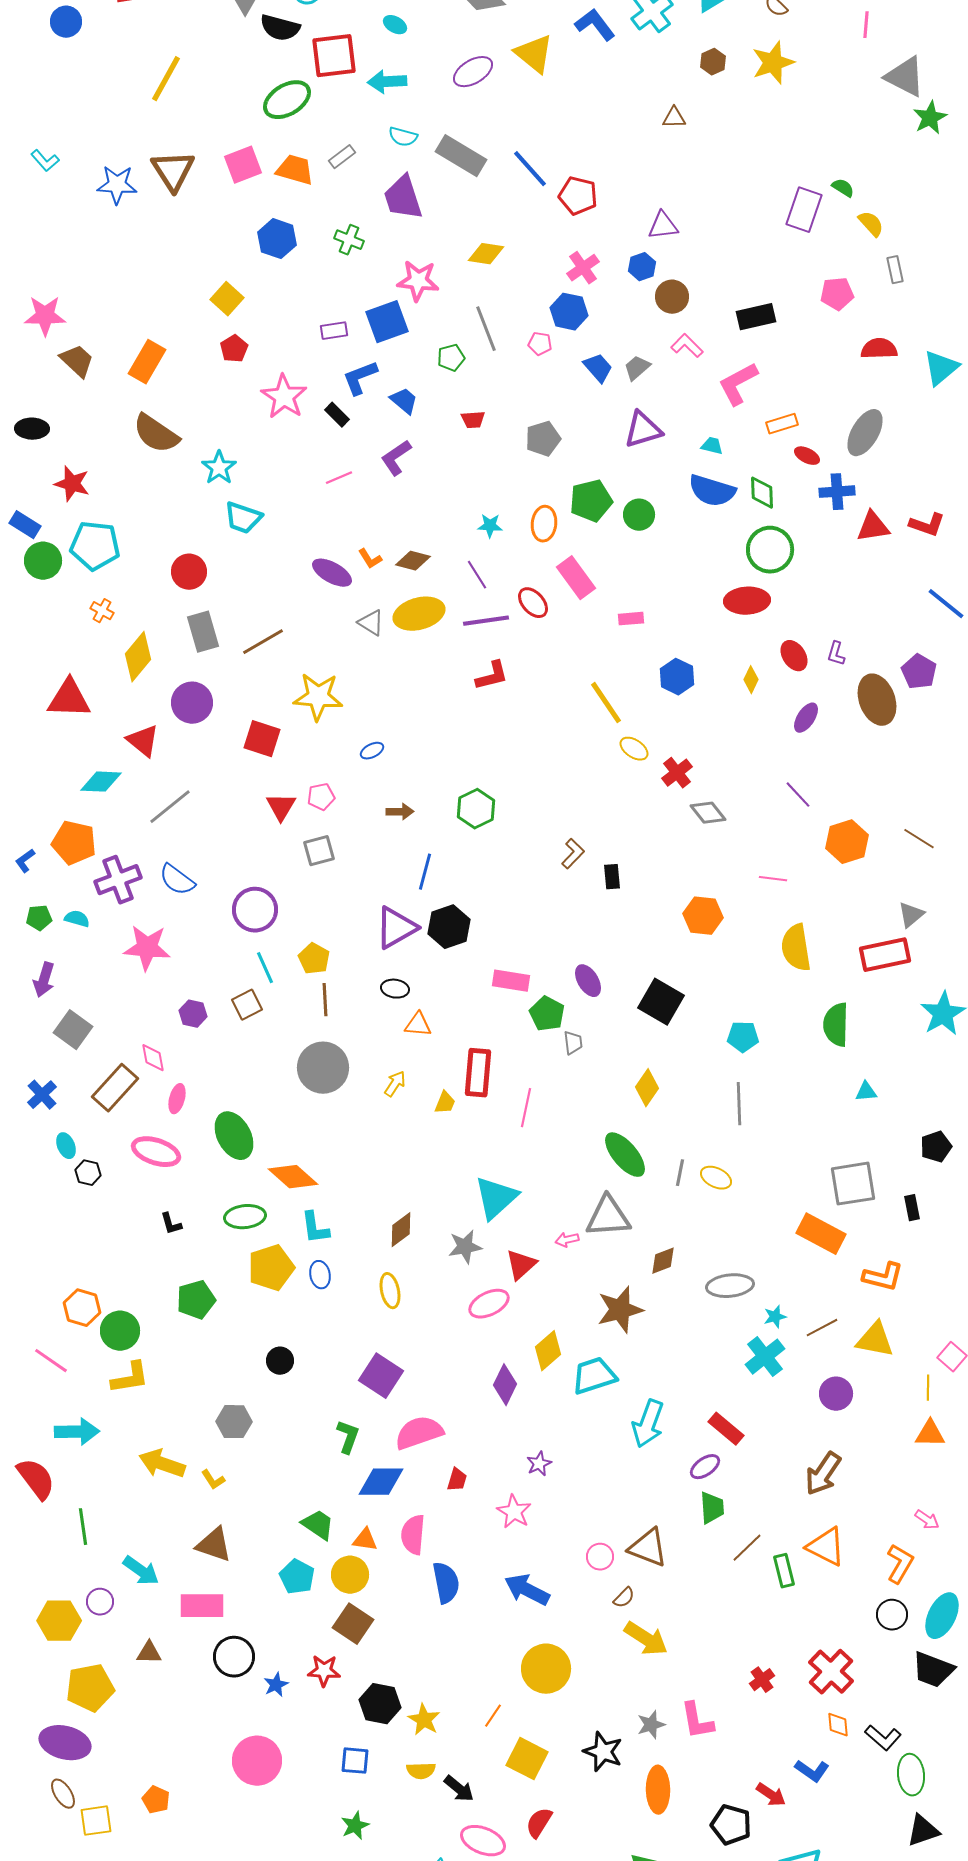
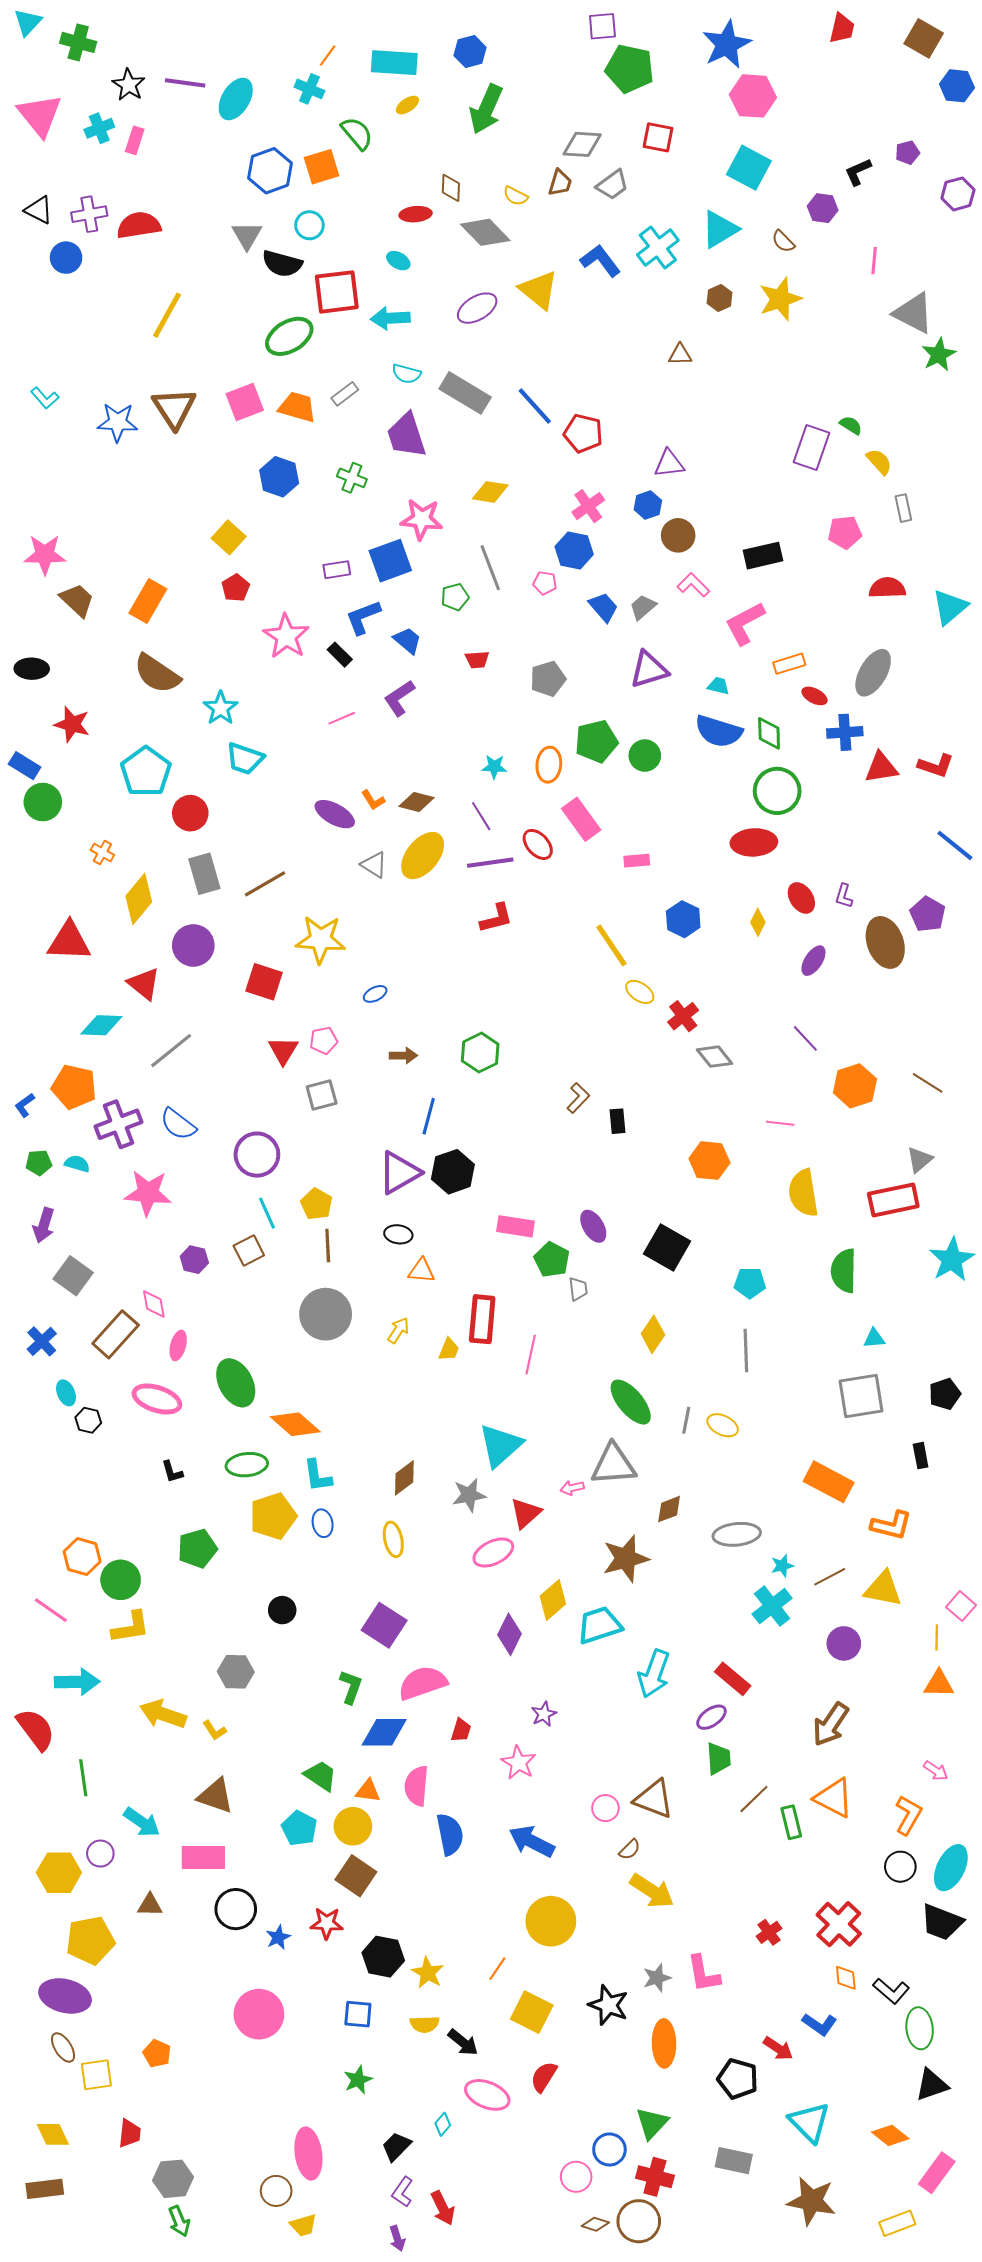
cyan pentagon: (95, 546) -> (146, 772), moved, turned 30
yellow ellipse: (419, 614) -> (423, 856), turned -36
gray square: (853, 1184) -> (861, 1396), moved

